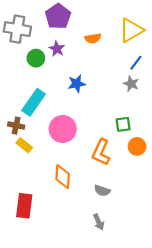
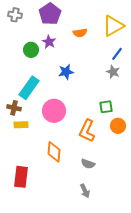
gray cross: (17, 29) -> (15, 15), moved, size x0.6
yellow rectangle: (24, 145) -> (21, 125), turned -40

